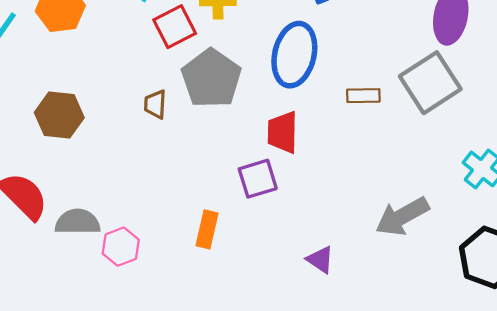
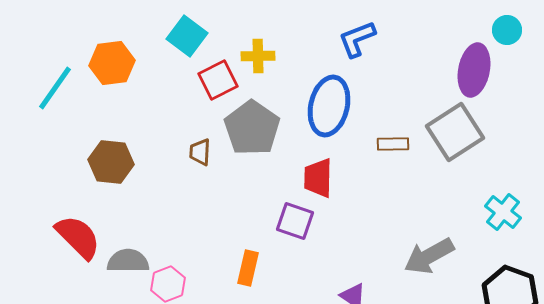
purple square: (258, 179) -> (295, 221), turned 36

